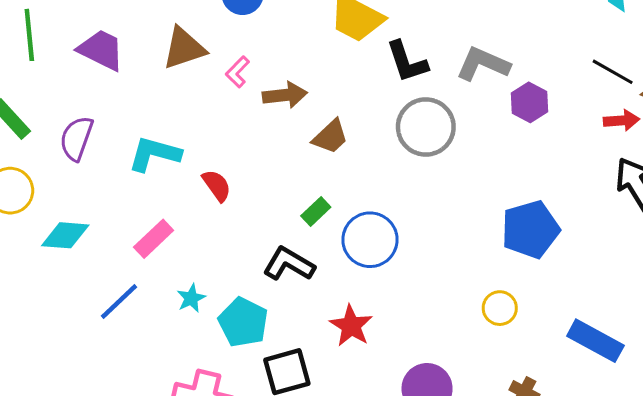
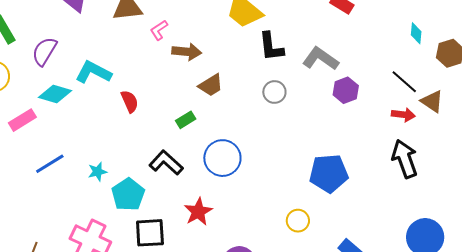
gray circle: (426, 127) -> (274, 92), size x0.6
green rectangle: (316, 212) -> (186, 120), moved
cyan diamond: (65, 235) -> (55, 94), moved
pink rectangle: (154, 239) -> (22, 120), moved

